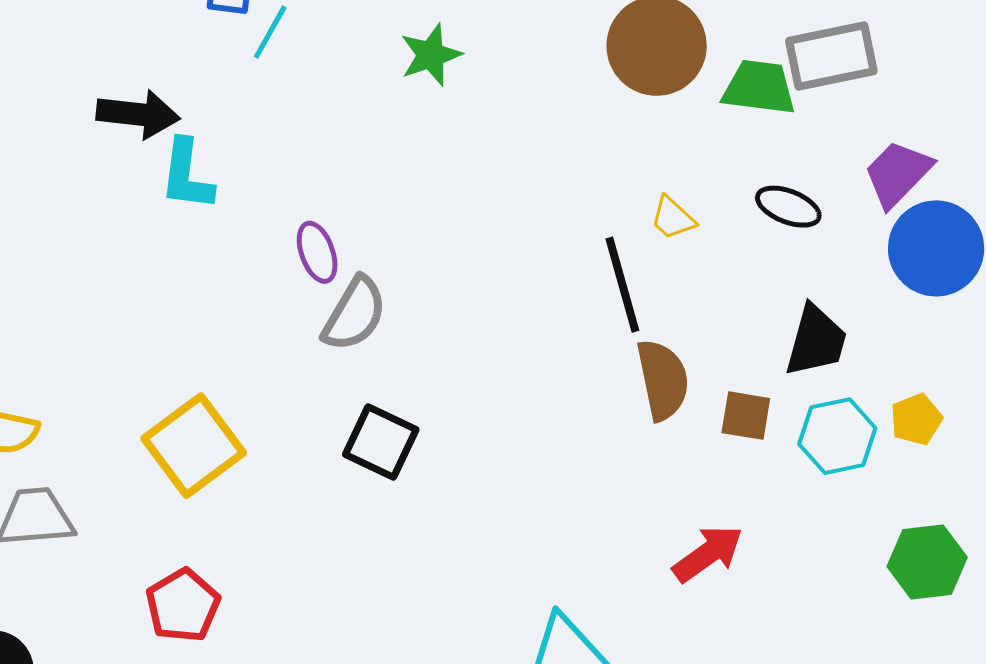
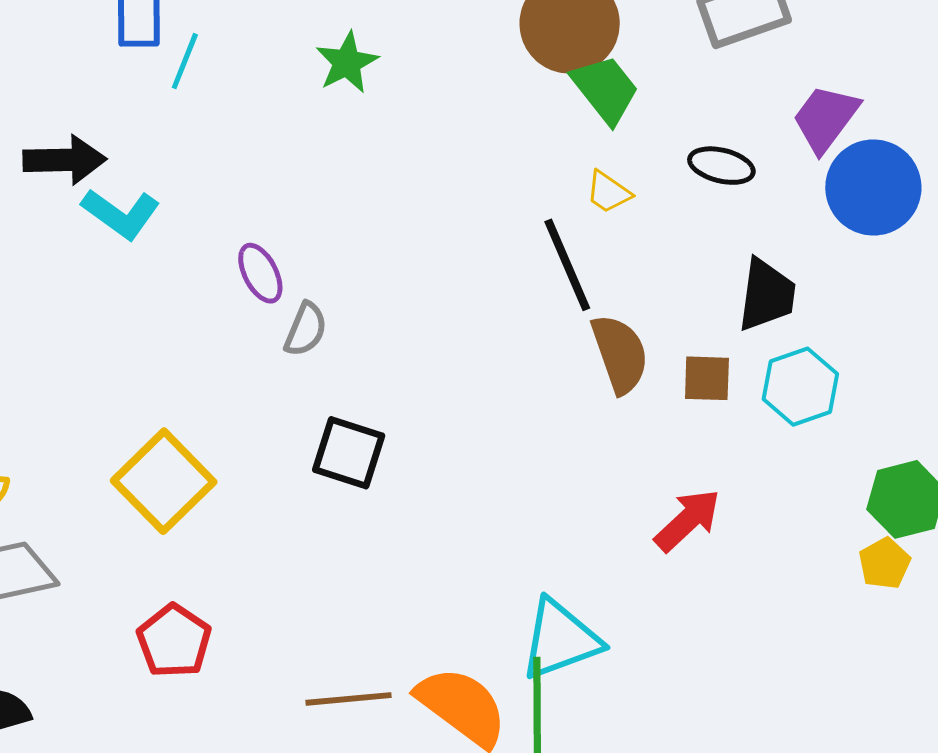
green trapezoid: (759, 87) -> (605, 89), moved, turned 52
cyan L-shape: (187, 175) -> (121, 214), turned -54
gray semicircle: (355, 314) -> (306, 329), size x0.7
yellow pentagon: (916, 419) -> (884, 563), moved

